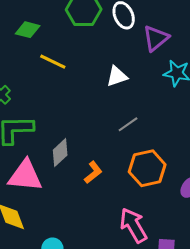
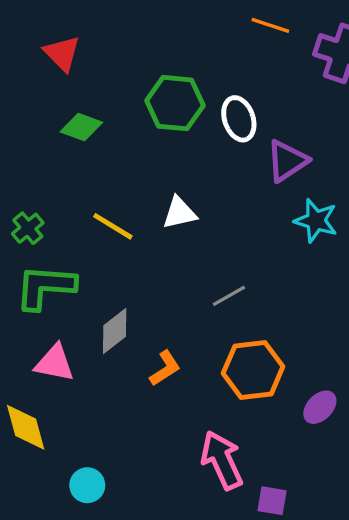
yellow line: (53, 62) -> (113, 226), moved
white triangle: (117, 76) -> (179, 213), moved
pink triangle: (25, 176) -> (55, 363), size x0.7

